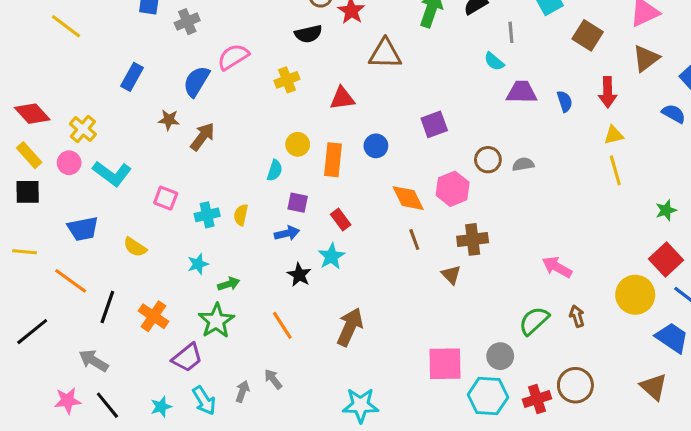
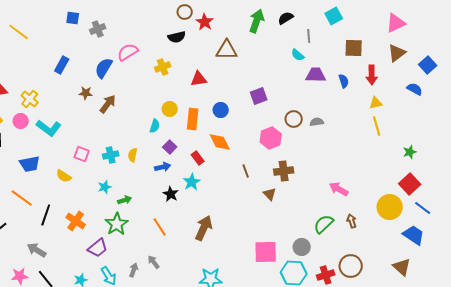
brown square: (588, 35) -> (354, 48), moved, turned -30
pink square: (166, 198) -> (82, 154), moved
orange diamond: (408, 198) -> (220, 142), moved
purple square: (298, 203) -> (170, 147), turned 32

